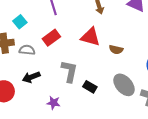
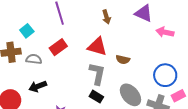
gray L-shape: (69, 71) -> (97, 74), moved

